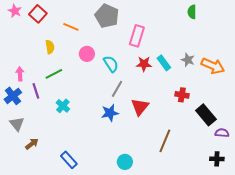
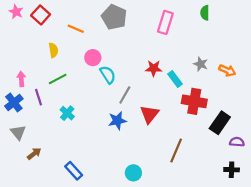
pink rectangle: (137, 36) -> (165, 22), moved
cyan rectangle: (164, 63) -> (175, 79), moved
cyan semicircle: (111, 64) -> (108, 75), moved
orange arrow: (213, 66) -> (227, 70), size x0.7
red cross: (182, 95) -> (194, 101), size x1.6
black rectangle: (206, 115) -> (220, 123), turned 75

